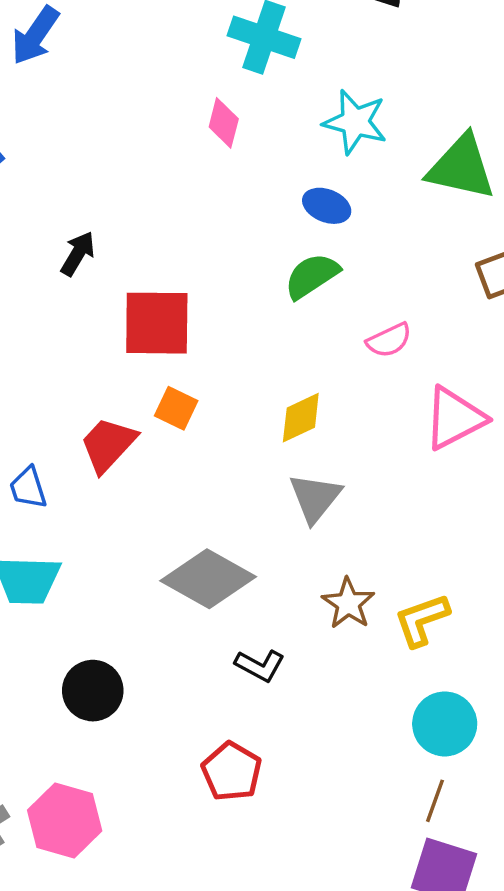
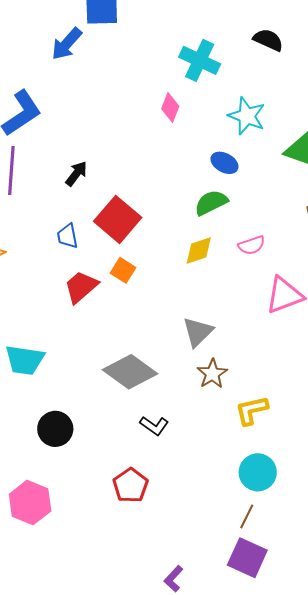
red square: (157, 323) -> (118, 219), turned 33
yellow diamond: (301, 418) -> (199, 251), moved
blue trapezoid: (28, 488) -> (68, 236), moved
brown star: (348, 603) -> (212, 374), moved

